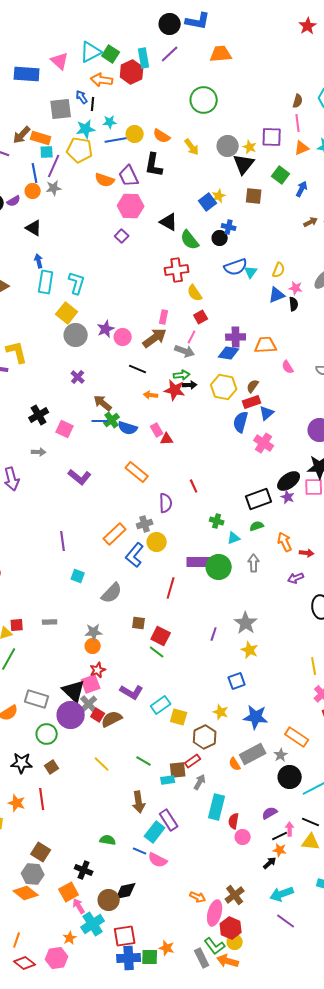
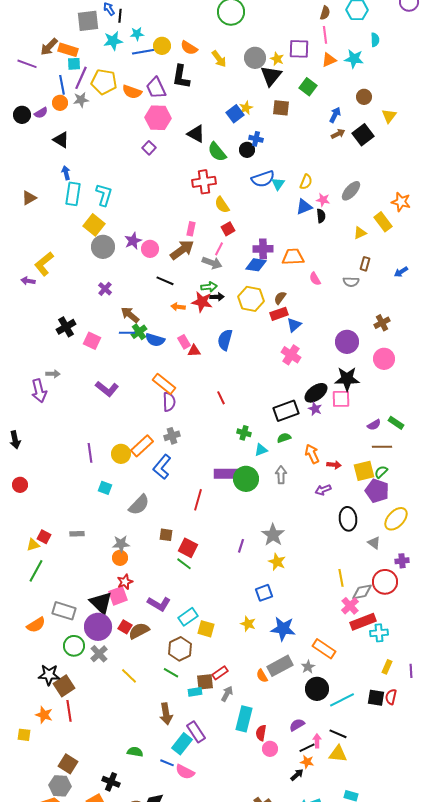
yellow pentagon: (80, 150) -> (104, 82), moved
blue arrow: (302, 189) -> (335, 115), moved
yellow L-shape: (17, 352) -> (44, 264), turned -115
blue semicircle: (241, 422) -> (225, 340), moved
gray arrow: (39, 452) -> (53, 374), moved
purple semicircle: (166, 503) -> (169, 402), moved
yellow circle: (157, 542) -> (121, 454), moved
red square: (17, 625) -> (44, 537), turned 32
gray cross: (89, 704) -> (99, 654), moved
brown hexagon: (205, 737) -> (180, 649), moved
brown square: (52, 767) -> (64, 686), moved, size x1.5

